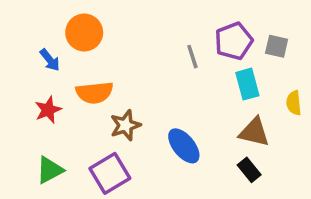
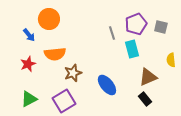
cyan rectangle: (247, 84) -> (132, 49), moved
brown triangle: (254, 132) -> (148, 77), turned -36

